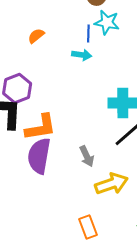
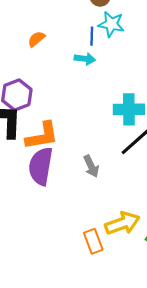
yellow arrow: (111, 184) -> (122, 223), moved

